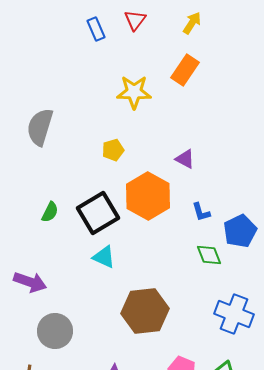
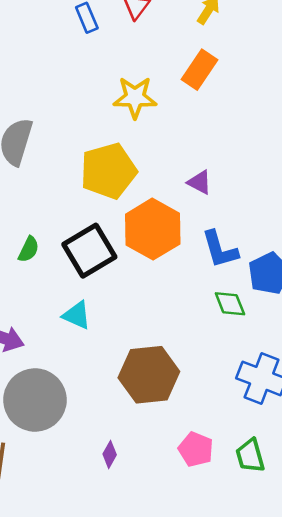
yellow pentagon: (113, 150) -> (108, 171), size x2.0
blue L-shape: (201, 212) -> (220, 249), size x1.6
cyan triangle: (104, 257) -> (77, 315), moved
gray circle: (55, 331) -> (35, 400), size x1.4

